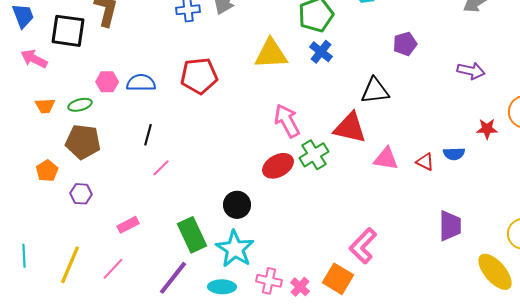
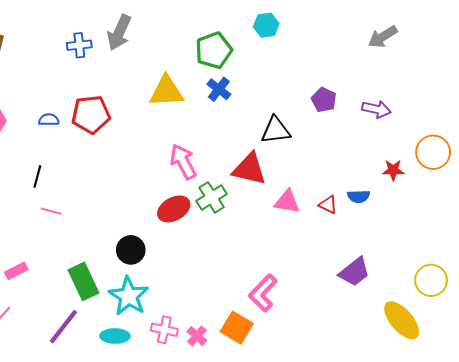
purple pentagon: (405, 44) -> (324, 100), moved, turned -30
blue semicircle: (141, 83) -> (49, 120), moved, size x0.7
pink line: (161, 168) -> (51, 211), turned 60
purple trapezoid: (450, 226) -> (354, 272), turned 52

